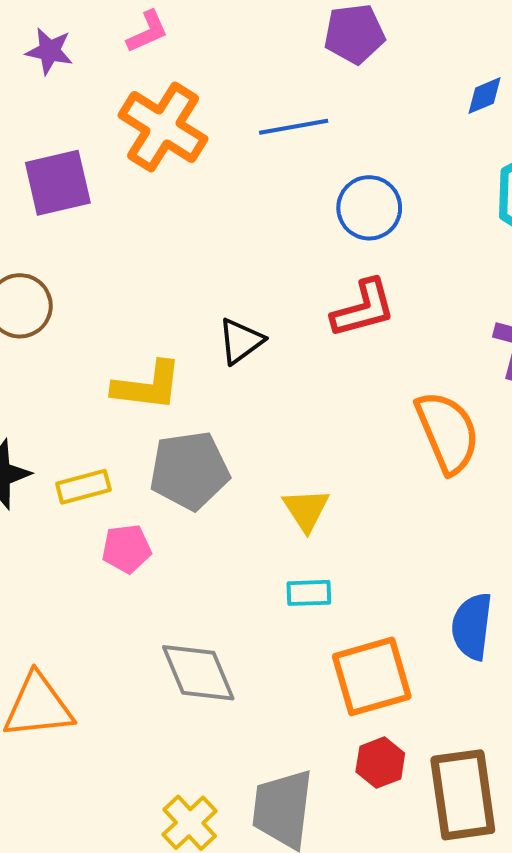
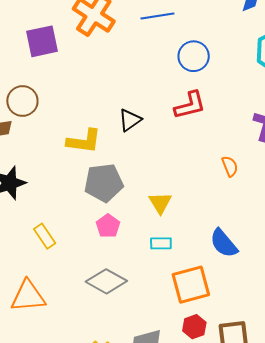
orange semicircle: (447, 432) -> (230, 166), size x0.5
yellow rectangle: (83, 487) -> (45, 236), moved, turned 70
pink pentagon: (127, 549) -> (108, 226), moved, turned -30
blue semicircle: (472, 626) -> (224, 243), moved, turned -48
gray diamond: (198, 673) -> (106, 281), turned -39

